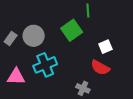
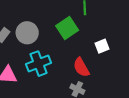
red semicircle: (100, 68) -> (81, 67), moved, turned 30

